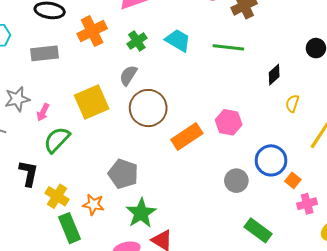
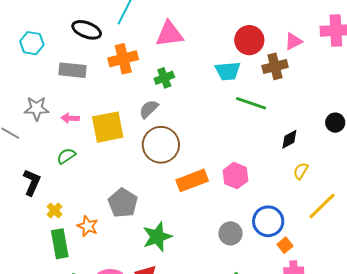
cyan trapezoid: (178, 40) -> (228, 71), moved, turned 132
pink arrow: (43, 112) -> (70, 118), moved, turned 54
green semicircle: (57, 140) -> (66, 156), size x0.7
yellow cross: (57, 196) -> (54, 210), size x0.7
green star: (141, 213) -> (157, 237), moved

